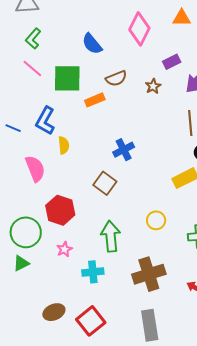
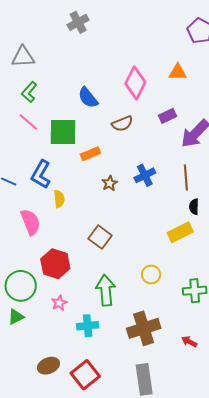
brown semicircle: (116, 78) -> (122, 124), moved
brown star: (153, 86) -> (110, 183), moved
blue cross: (124, 150) -> (145, 175), moved

